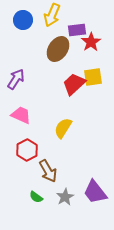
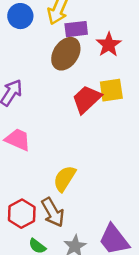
purple rectangle: (77, 30) -> (76, 29), moved
yellow semicircle: (63, 128) -> (65, 179), moved
red hexagon: (27, 150) -> (22, 214), moved

